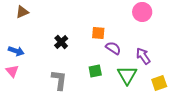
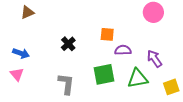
purple semicircle: (113, 48) -> (123, 50), turned -35
green square: (95, 71) -> (104, 74), size x1.5
green triangle: (127, 75) -> (138, 79), turned 50

